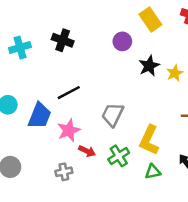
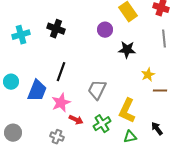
black star: (149, 66) -> (127, 50), turned 30
yellow star: (175, 73) -> (148, 75), moved
black line: (69, 93) -> (61, 72), turned -42
gray cross: (64, 172) -> (57, 137), turned 32

